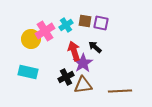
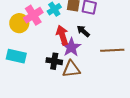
black cross: (66, 77) -> (54, 61), turned 35
brown line: (120, 91) -> (112, 50), moved

